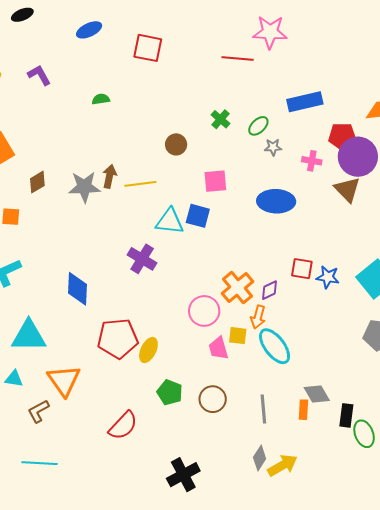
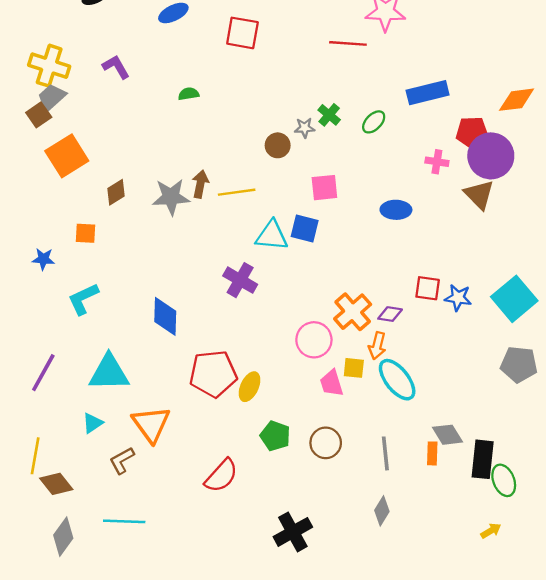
gray star: (273, 147) -> (305, 128), moved
blue ellipse: (276, 201) -> (396, 210), size x0.7
purple diamond: (270, 290) -> (390, 314), turned 35
cyan triangle: (14, 379) -> (93, 423), turned -42
black rectangle: (346, 415) -> (483, 459), size x1.4
yellow arrow: (282, 465) -> (491, 531), moved, size x0.6

